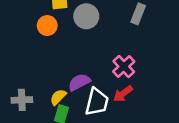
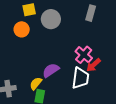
red arrow: (123, 94) -> (94, 65), moved
white trapezoid: (97, 102) -> (80, 78), moved

